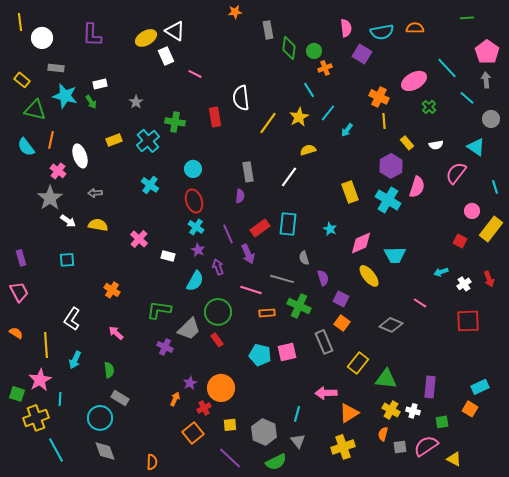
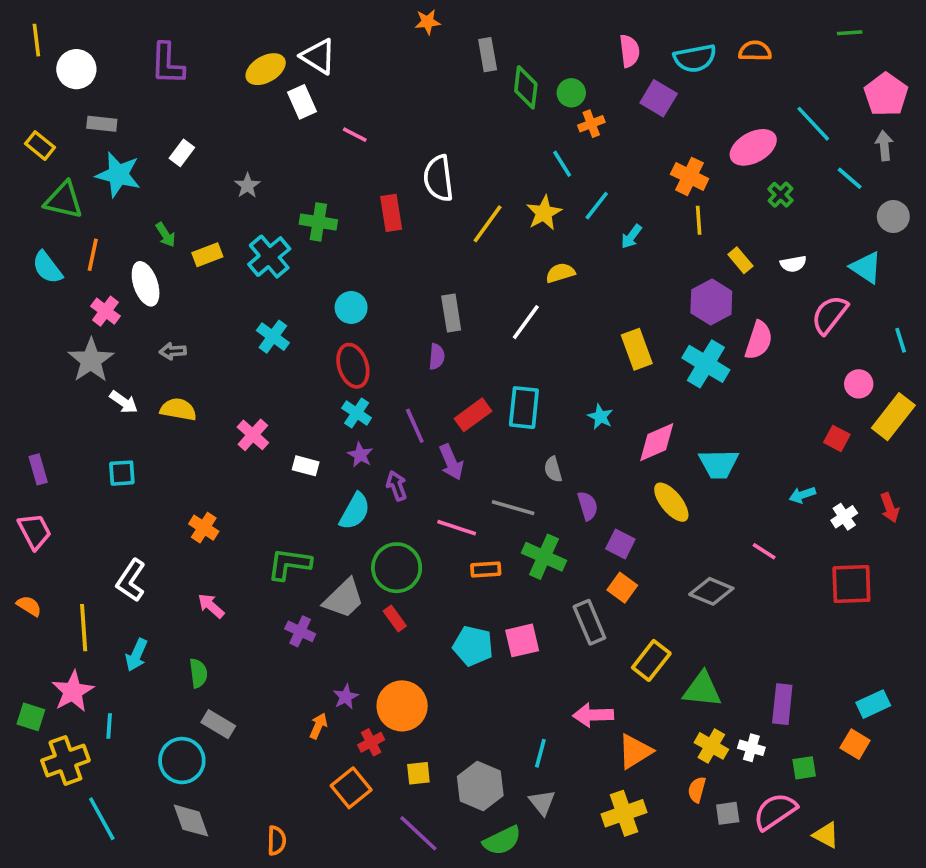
white rectangle: (100, 84) -> (182, 153), turned -40
green arrow: (91, 102) -> (166, 235), moved

